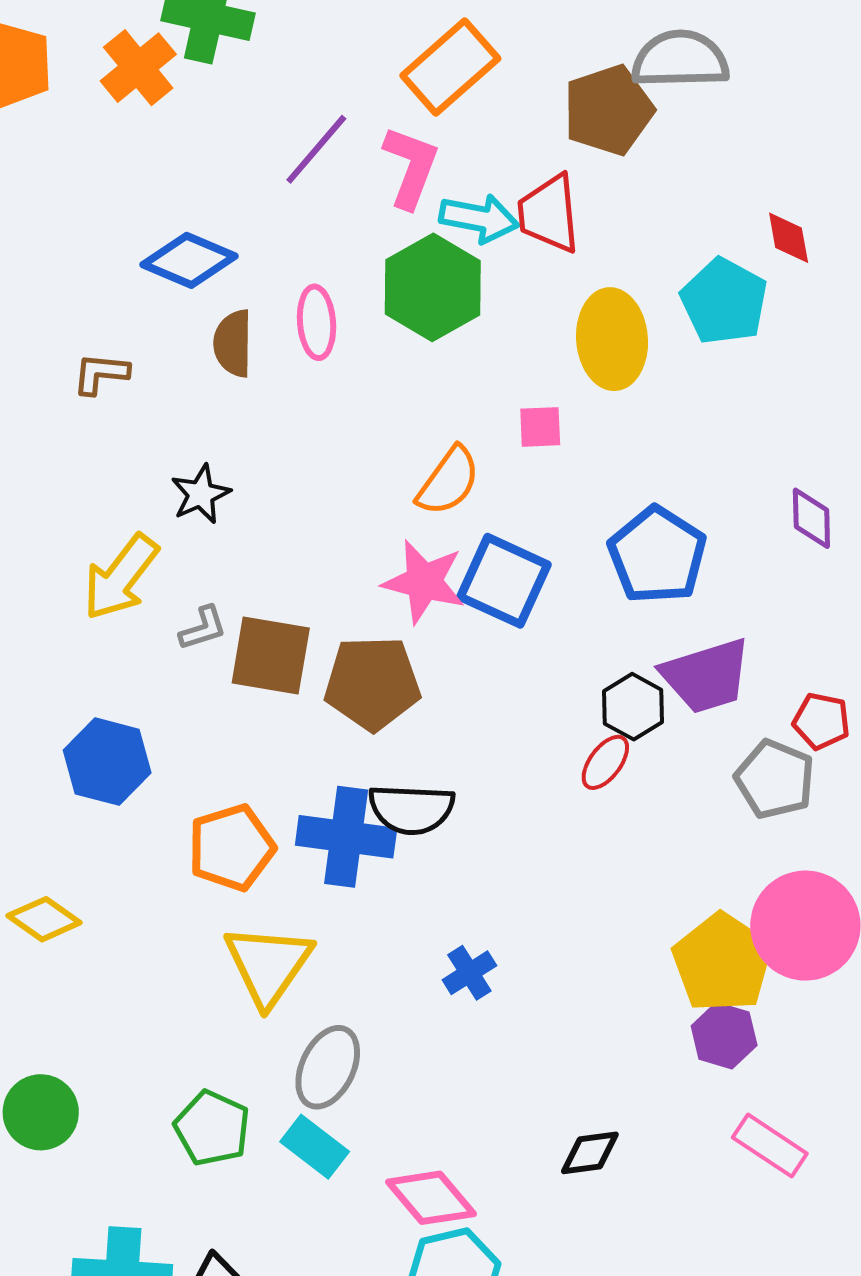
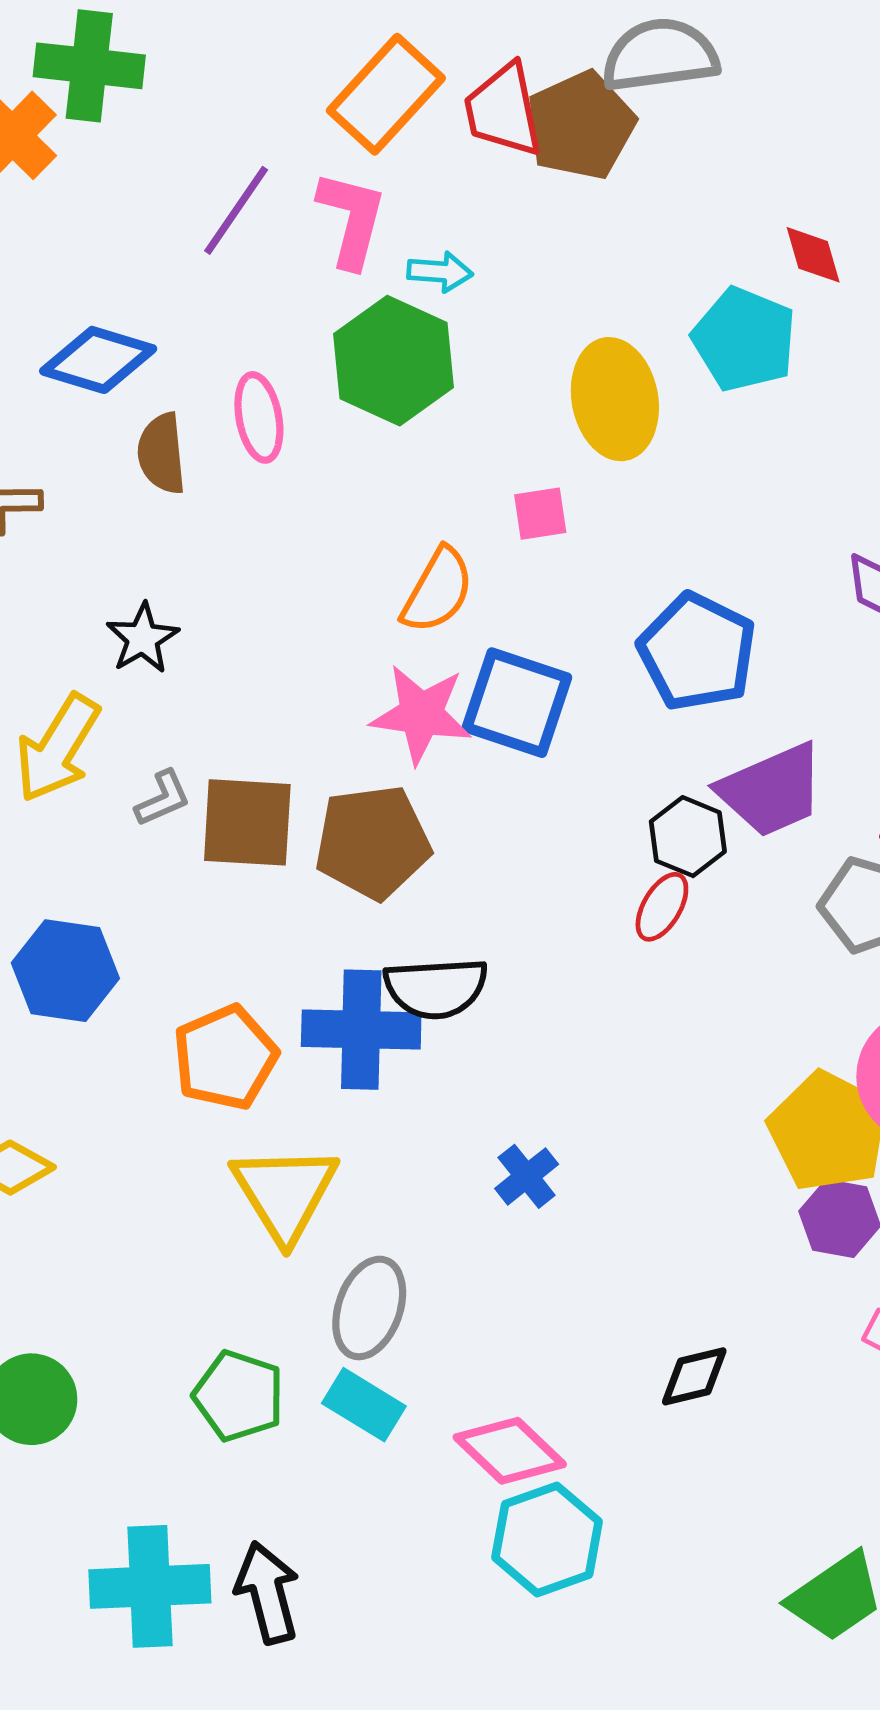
red trapezoid: (549, 214) -> (503, 110), moved
cyan arrow: (479, 218) -> (440, 272), size x0.7

